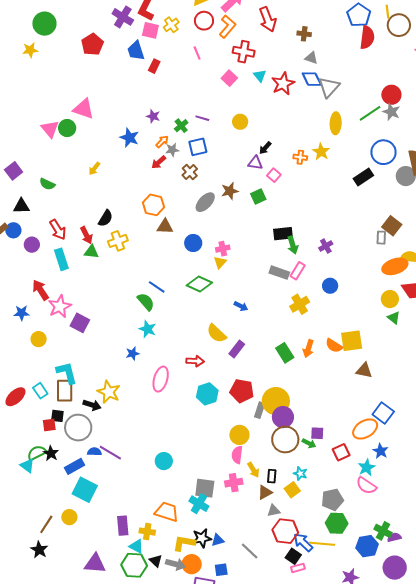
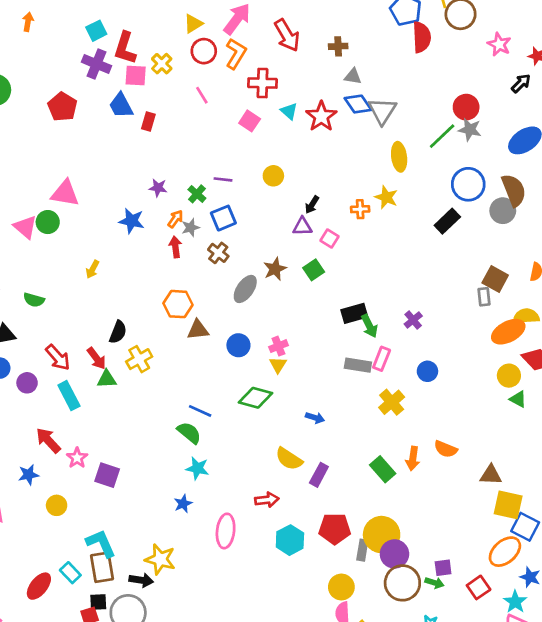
red arrow: (159, 162) -> (175, 247), turned 133
pink star: (60, 306) -> (77, 458), size x0.7
yellow square: (352, 341) -> (508, 505), moved, turned 30

